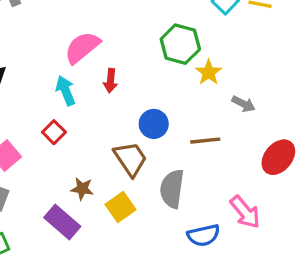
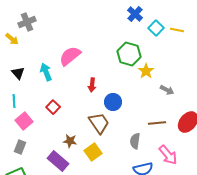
red arrow: (110, 81) -> (92, 85), moved
cyan arrow: (66, 91) -> (46, 72), moved
brown line: (205, 141) -> (157, 123), moved
gray semicircle: (172, 189) -> (135, 141), moved, size x0.7

